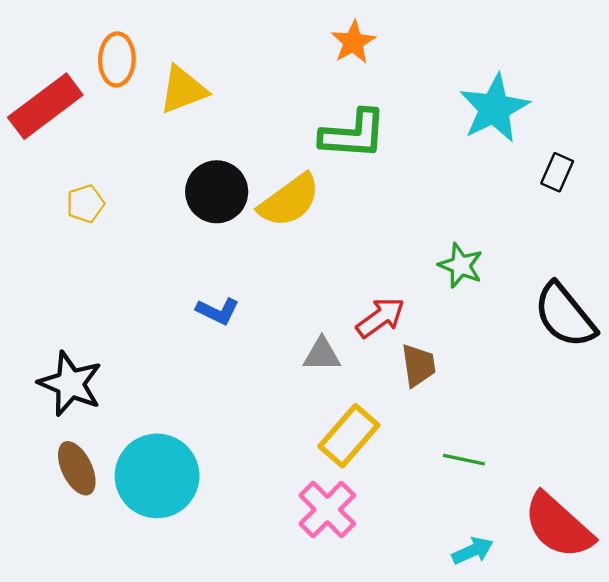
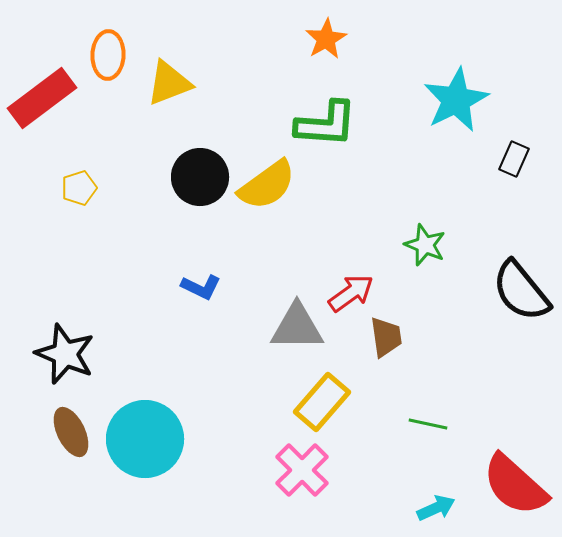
gray triangle: (322, 354) -> (297, 327), size x1.5

